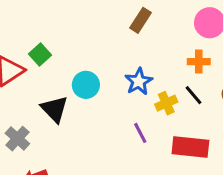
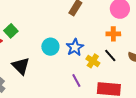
cyan circle: (86, 85) -> (50, 47), moved
yellow cross: (166, 103) -> (93, 61), turned -32

